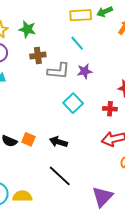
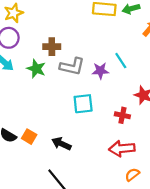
green star: (27, 29) -> (36, 69), moved
cyan line: (77, 43) -> (121, 61), moved
cyan square: (73, 103) -> (83, 104), turned 30

